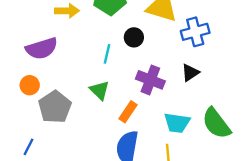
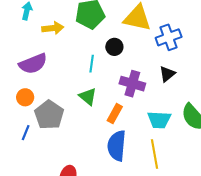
blue line: (29, 147) -> (26, 133), moved

